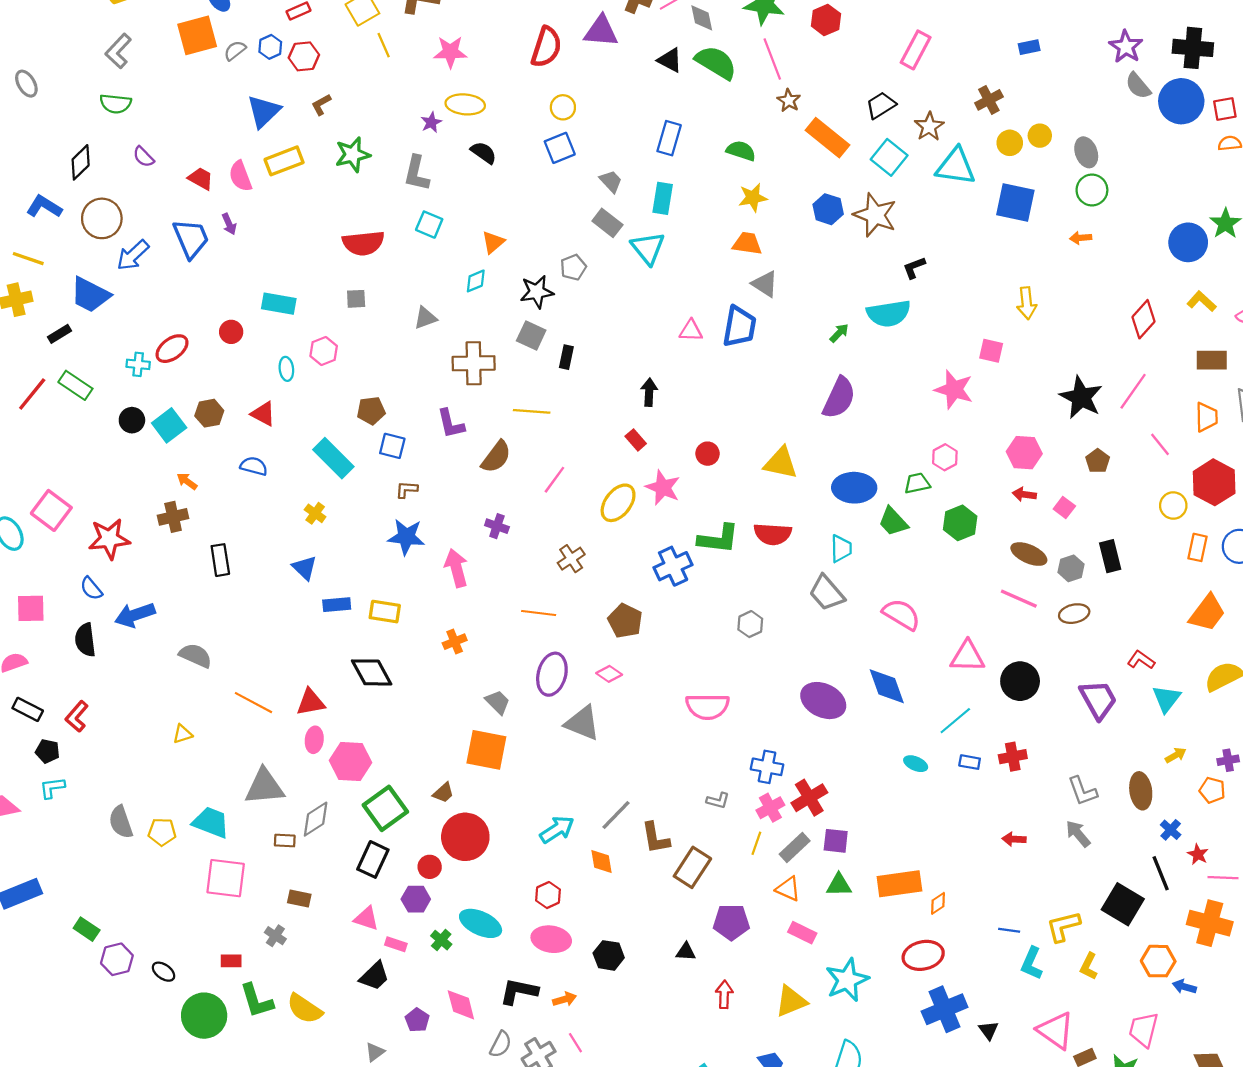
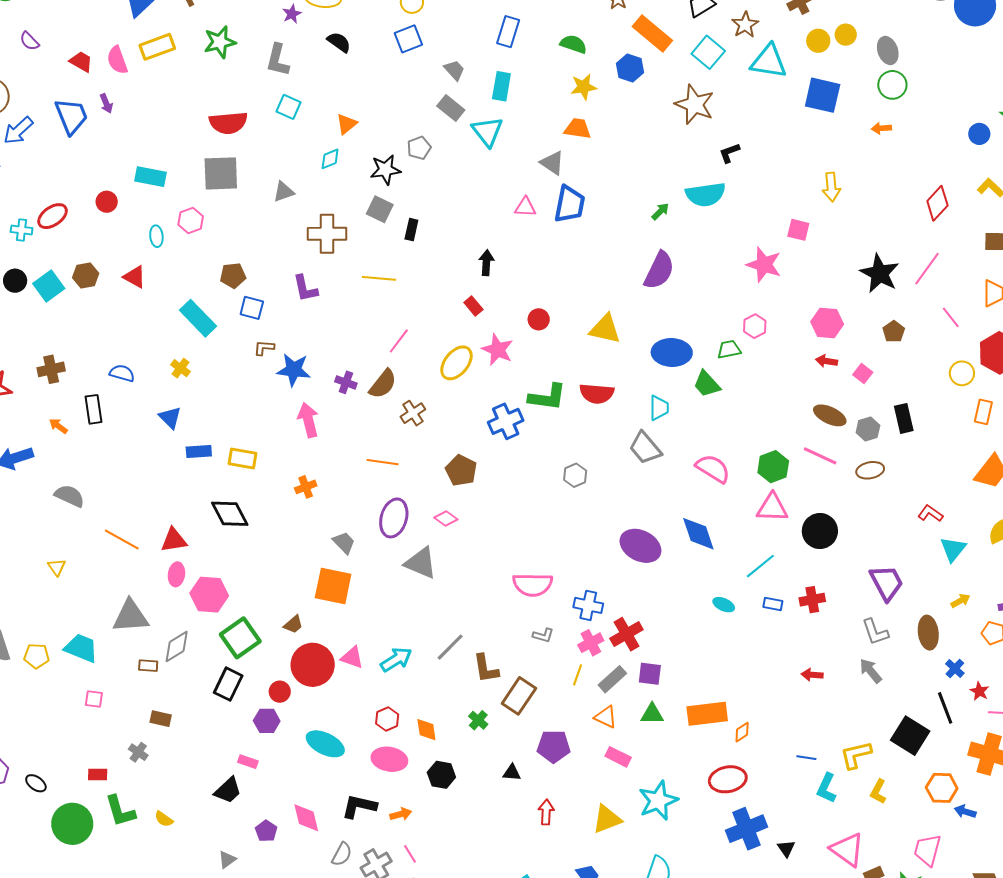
blue hexagon: (828, 209) -> (630, 68), moved
blue circle: (1188, 242) -> (979, 134), size x0.6
gray triangle: (765, 284) -> (552, 163), moved
gray square: (356, 299) -> (221, 173), size x2.0
brown semicircle: (496, 457) -> (383, 384), moved
blue semicircle: (254, 466) -> (122, 373), moved
orange arrow: (187, 481) -> (58, 426), moved
green hexagon: (960, 523) -> (773, 467), moved
blue star: (406, 537) -> (294, 370), moved
purple trapezoid: (1098, 700) -> (887, 583), moved
pink semicircle: (707, 707) -> (533, 585), moved
yellow triangle: (183, 734) -> (57, 567), turned -48
orange diamond: (601, 862) -> (426, 730), moved
pink square: (226, 878) -> (94, 699), size x0.5
pink triangle: (366, 919) -> (352, 657), moved
green cross: (441, 940) -> (478, 720), moved
yellow semicircle: (305, 1009) -> (164, 819), size x0.6

